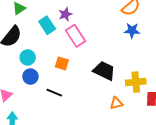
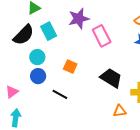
purple star: (65, 14) -> (79, 19), size x1.5
cyan rectangle: (47, 25) -> (49, 31), moved
pink rectangle: (76, 36) -> (102, 36), moved

